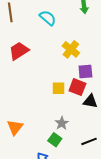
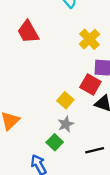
red trapezoid: (19, 51) -> (28, 32), turned -95
yellow square: (58, 88) -> (65, 100), moved, turned 32

